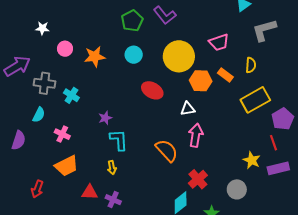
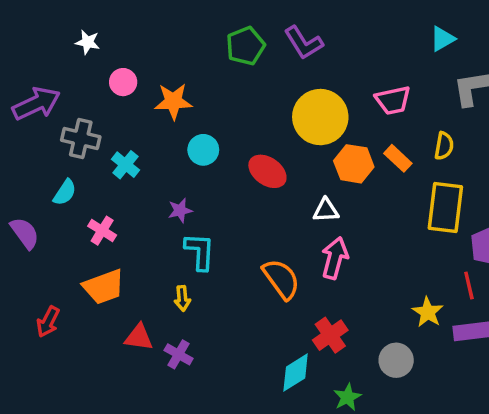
cyan circle: (134, 55) -> (203, 150), moved
yellow rectangle: (255, 100) -> (445, 207), turned -60
purple semicircle: (19, 140) -> (25, 233), turned -60

